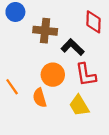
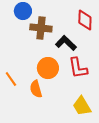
blue circle: (15, 12) -> (23, 11), moved
yellow trapezoid: (79, 105) -> (82, 106), moved

